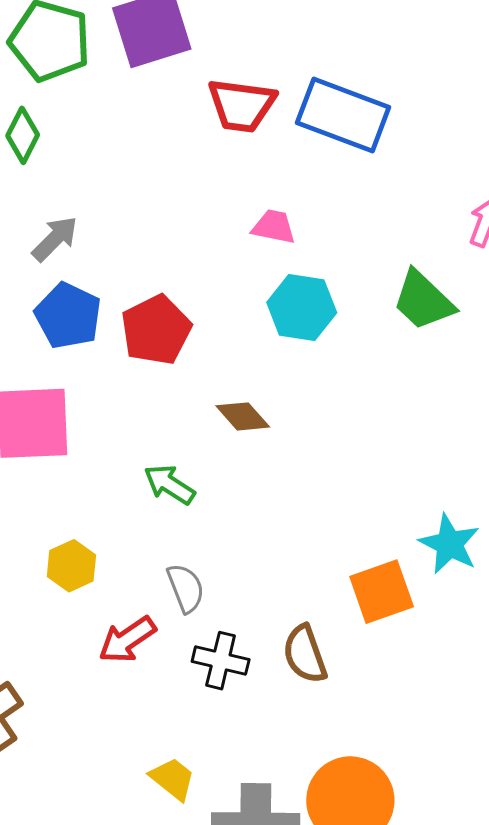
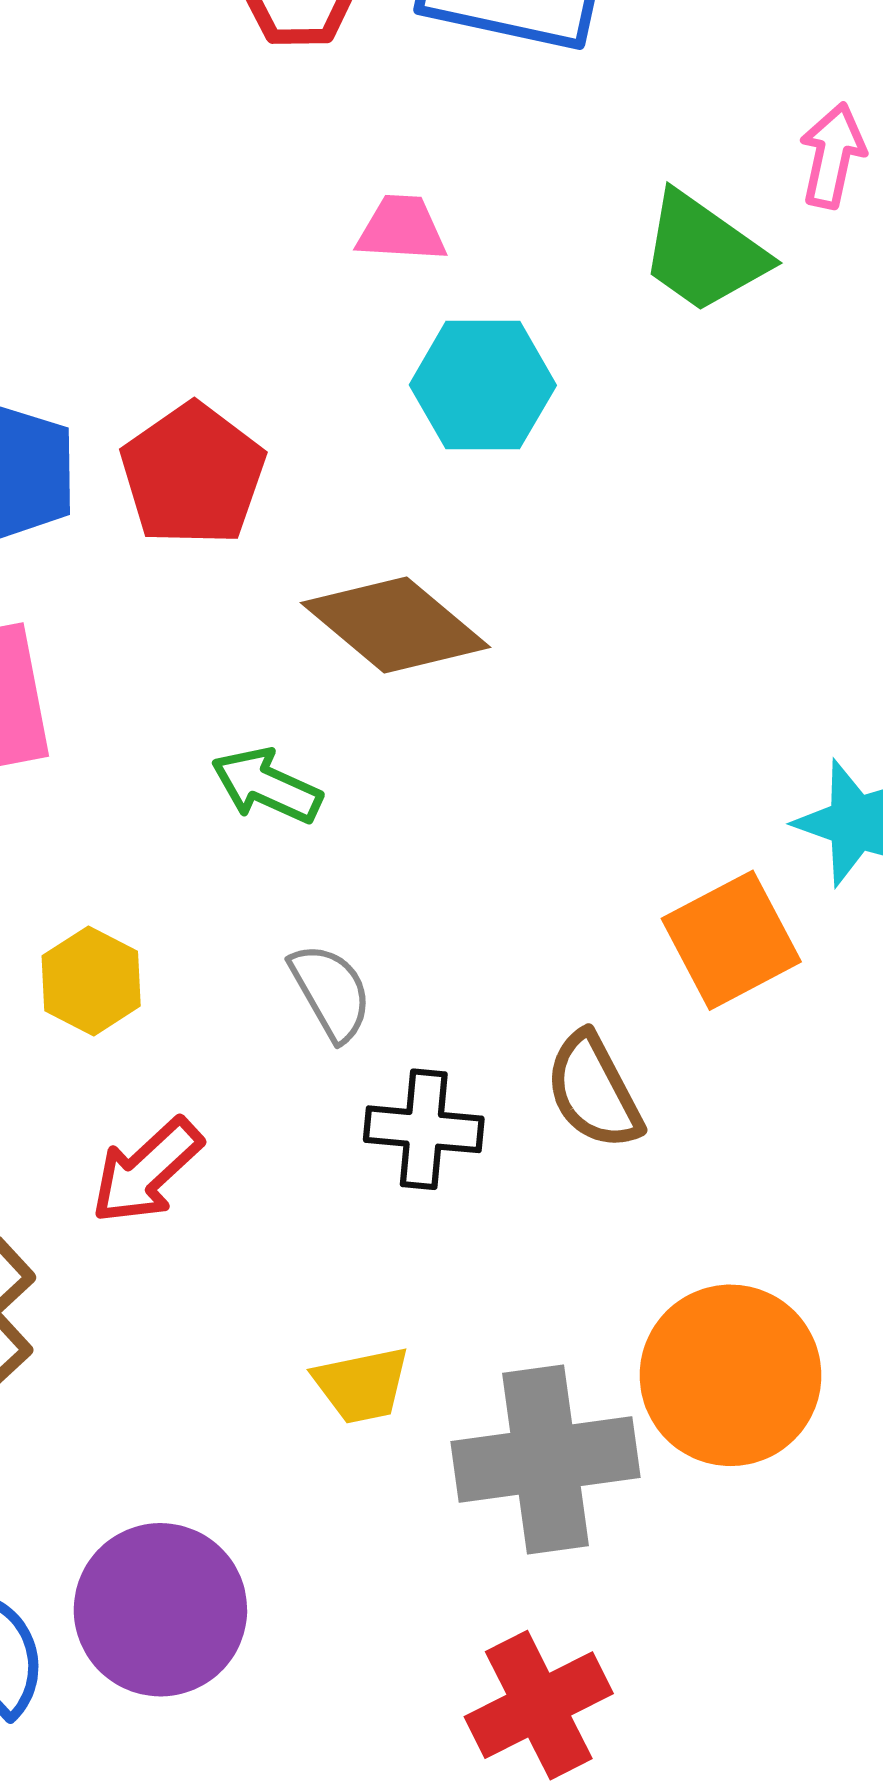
green trapezoid: (423, 300) -> (703, 252), moved
brown diamond: (243, 416) -> (396, 625), size x1.6
red arrow: (127, 640) -> (147, 1171), moved
yellow trapezoid: (173, 779) -> (362, 1385), turned 138

